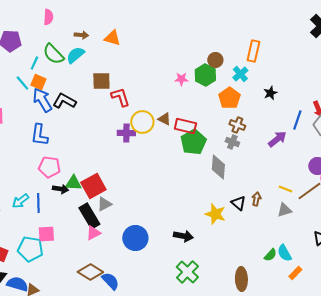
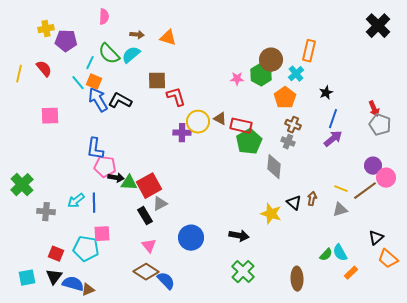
brown circle: (215, 60) -> (271, 60), size x1.5
blue line: (297, 120) -> (333, 119), moved
blue L-shape: (39, 135) -> (95, 149), moved
black arrow: (60, 189) -> (116, 178), moved
black rectangle: (89, 216) -> (145, 216), size x0.7
pink triangle: (93, 233) -> (149, 246), moved, turned -42

